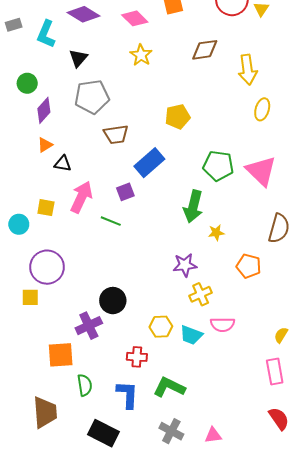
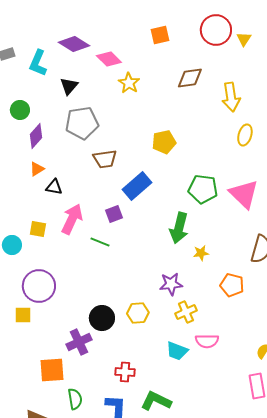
pink diamond: (135, 18) -> (109, 59), moved
yellow hexagon: (161, 327) -> (138, 313), moved

